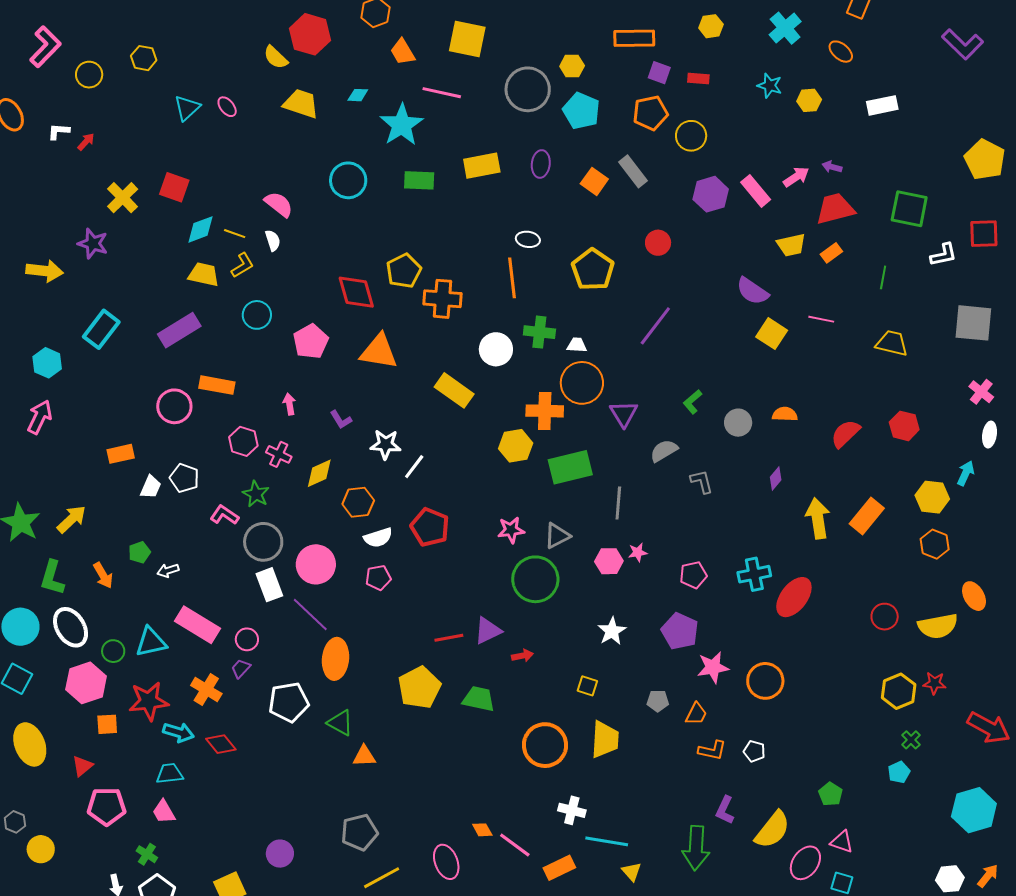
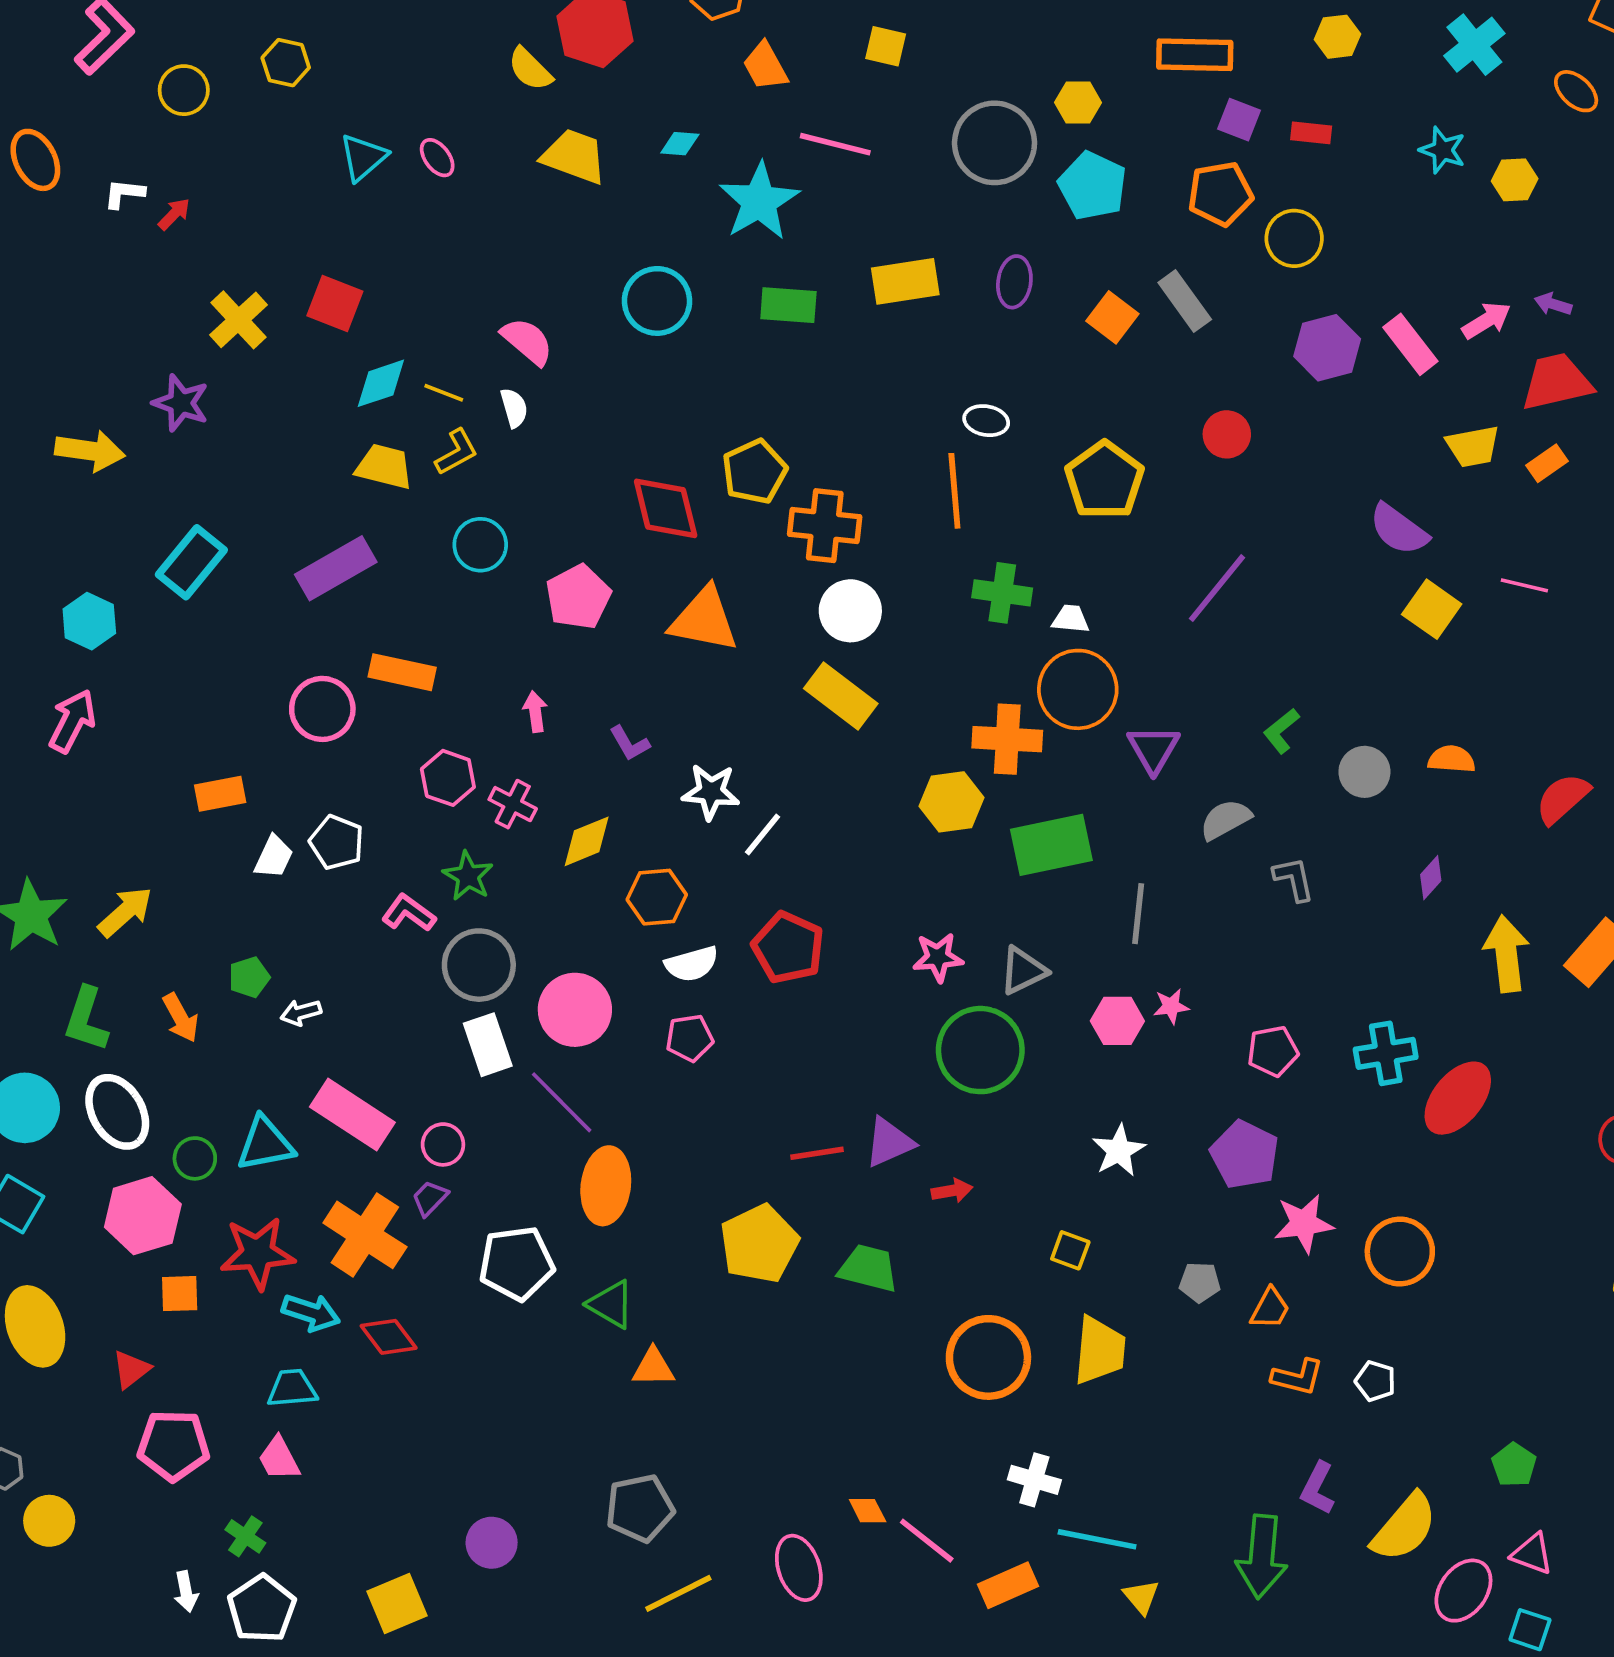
yellow square: (467, 39) -> (886, 46), size x0.6
white circle: (496, 349) -> (850, 611), moved
orange cross: (206, 690) -> (365, 1235), size x1.4

